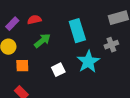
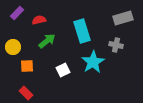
purple rectangle: (12, 24) -> (17, 13), moved
gray cross: (111, 45) -> (116, 45), turned 32

